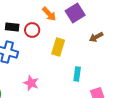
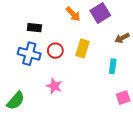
red circle: (32, 30) -> (55, 51), moved
cyan rectangle: (77, 74) -> (113, 66), moved

